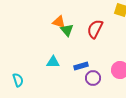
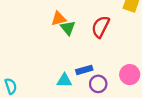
orange triangle: (59, 22) -> (59, 19), turned -32
cyan triangle: (53, 62) -> (64, 80), moved

